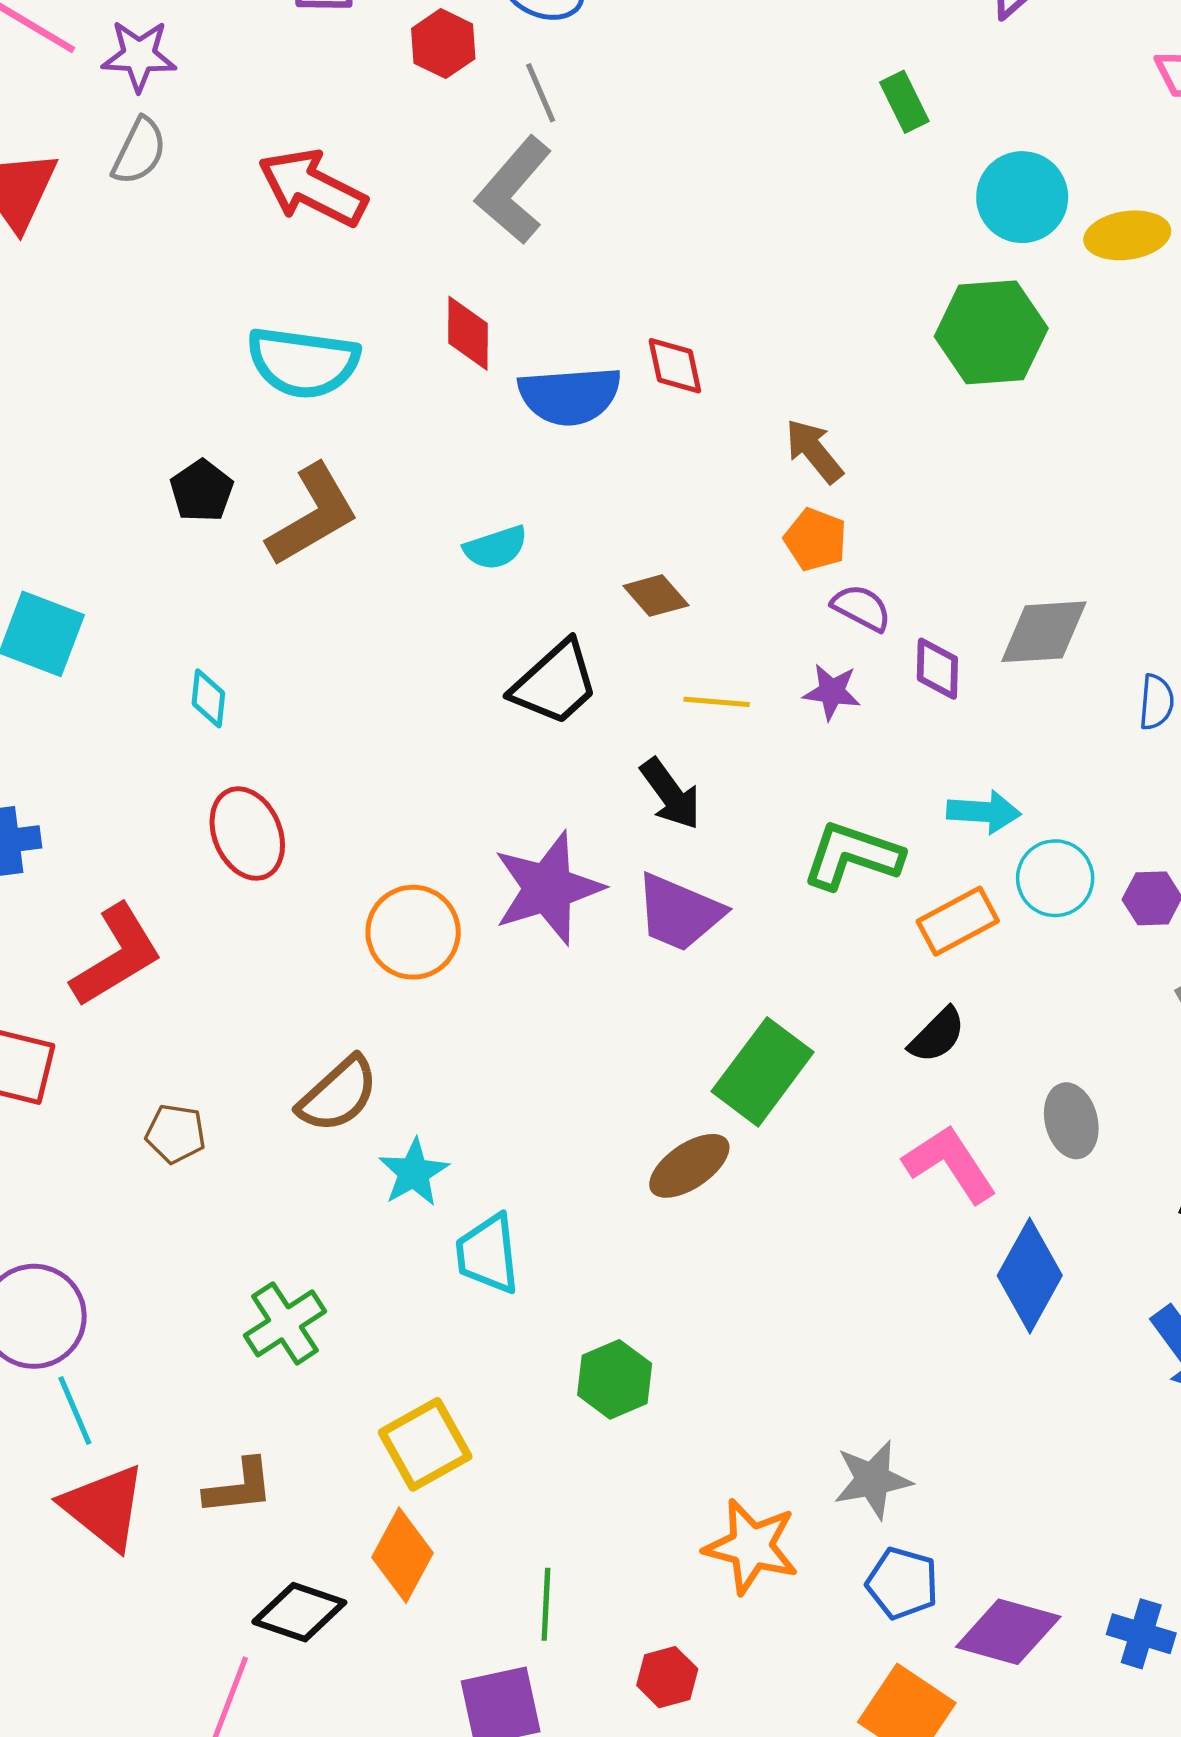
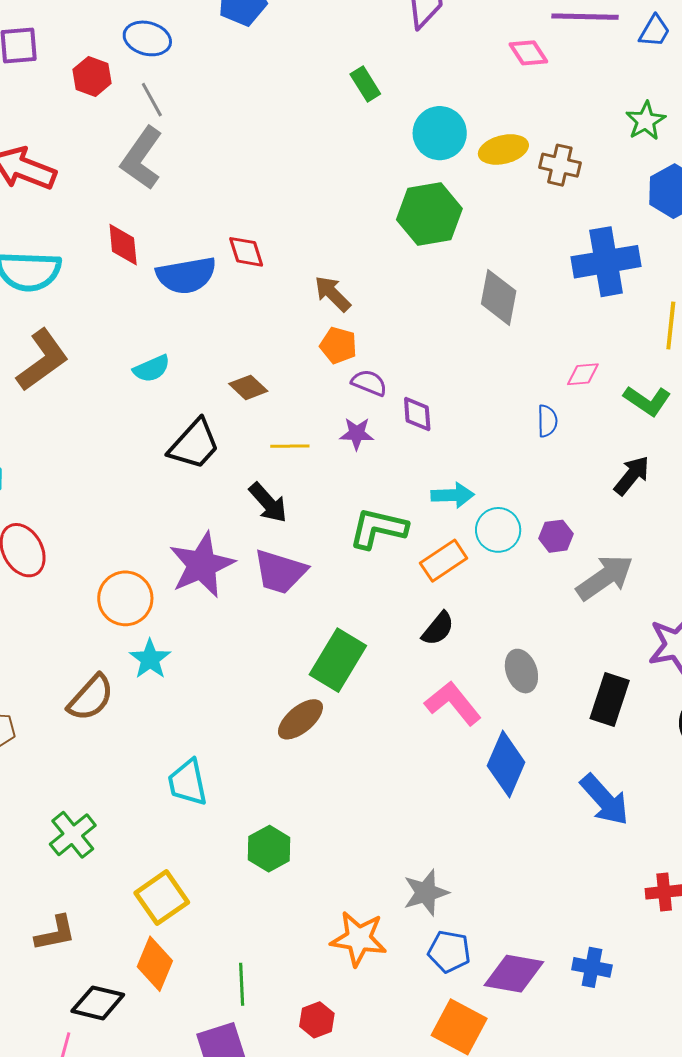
gray diamond: (1044, 632) -> (499, 297), moved, turned -70
cyan star: (414, 1172) -> (150, 659), moved

